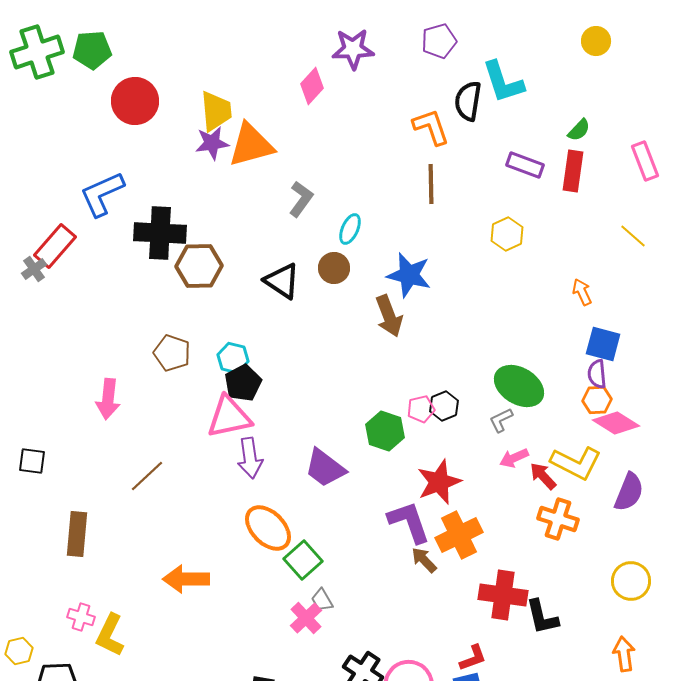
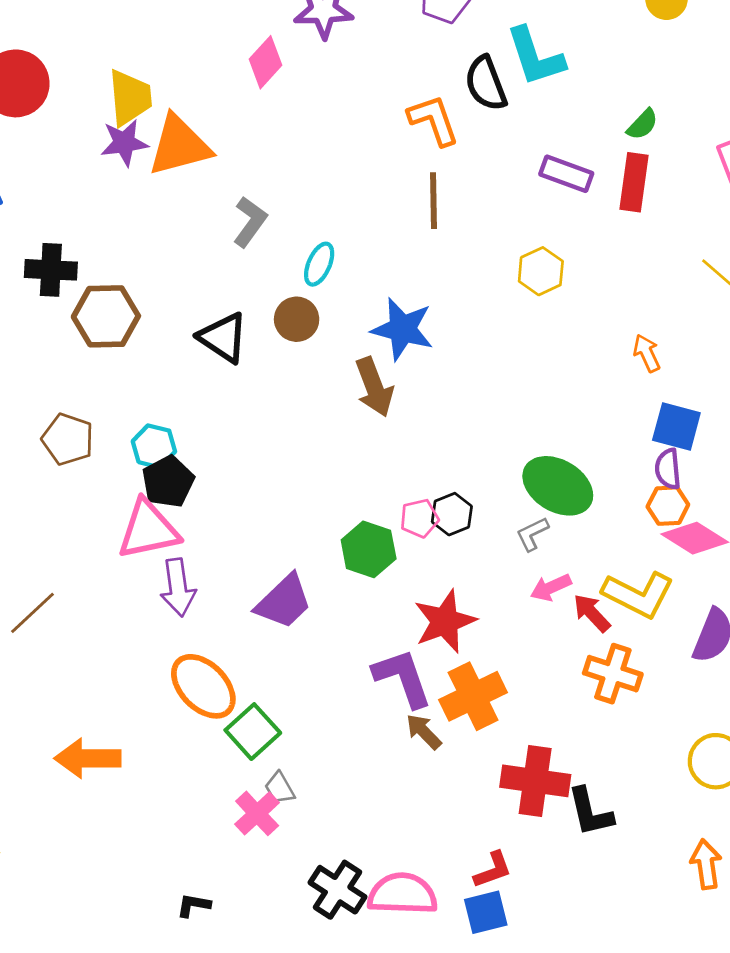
black semicircle: (468, 101) -> (486, 83), turned -30
black cross: (160, 233) -> (51, 270), size x0.7
purple trapezoid: (325, 468) -> (284, 602), turned -81

